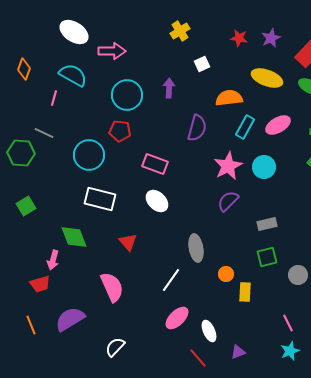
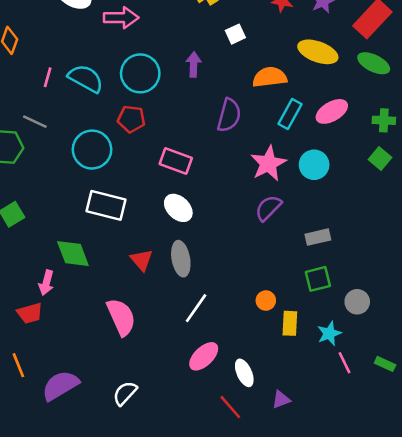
cyan semicircle: (73, 75) -> (86, 78), moved
gray ellipse: (196, 248) -> (181, 259), moved
purple semicircle: (70, 319) -> (60, 386), moved
cyan star: (290, 351) -> (329, 334), moved

